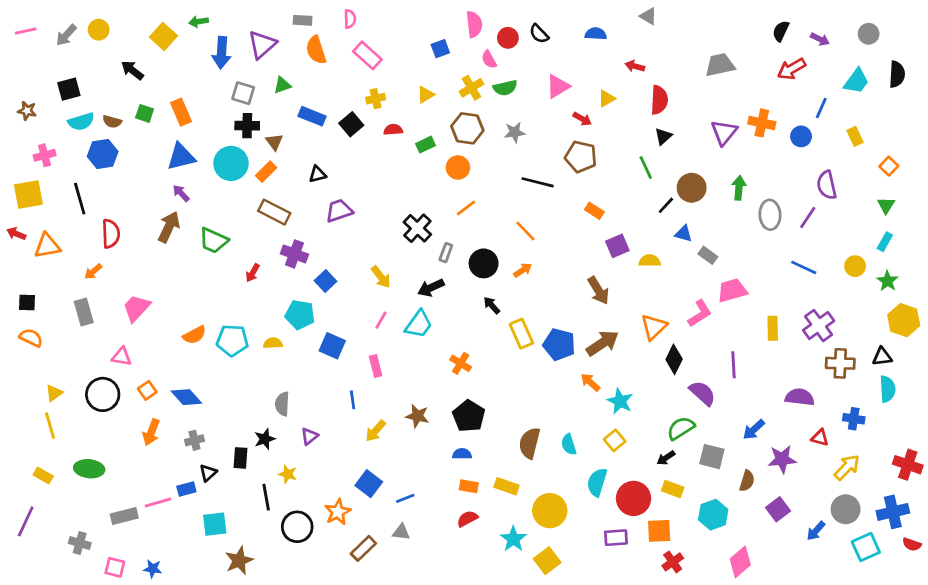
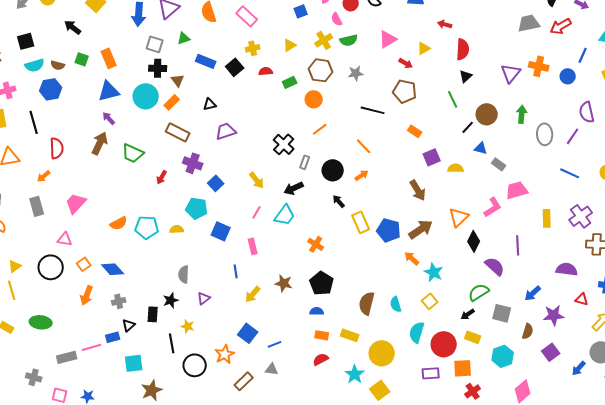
gray trapezoid: (720, 65) -> (529, 23), moved

